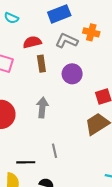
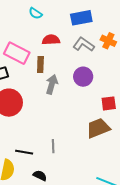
brown rectangle: (41, 64) -> (40, 65), moved
gray arrow: (42, 107) -> (52, 84), moved

